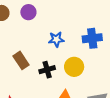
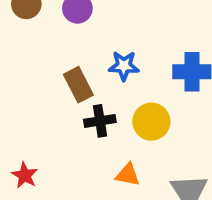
brown rectangle: (21, 60) -> (78, 85), moved

